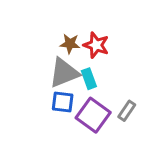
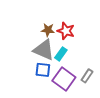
gray triangle: (64, 73) -> (44, 50), turned 45
cyan rectangle: (89, 79) -> (61, 54), turned 56

